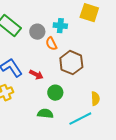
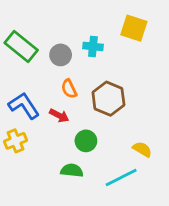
orange semicircle: (51, 44) -> (69, 89), moved
yellow semicircle: (95, 99) -> (142, 149), turned -56

